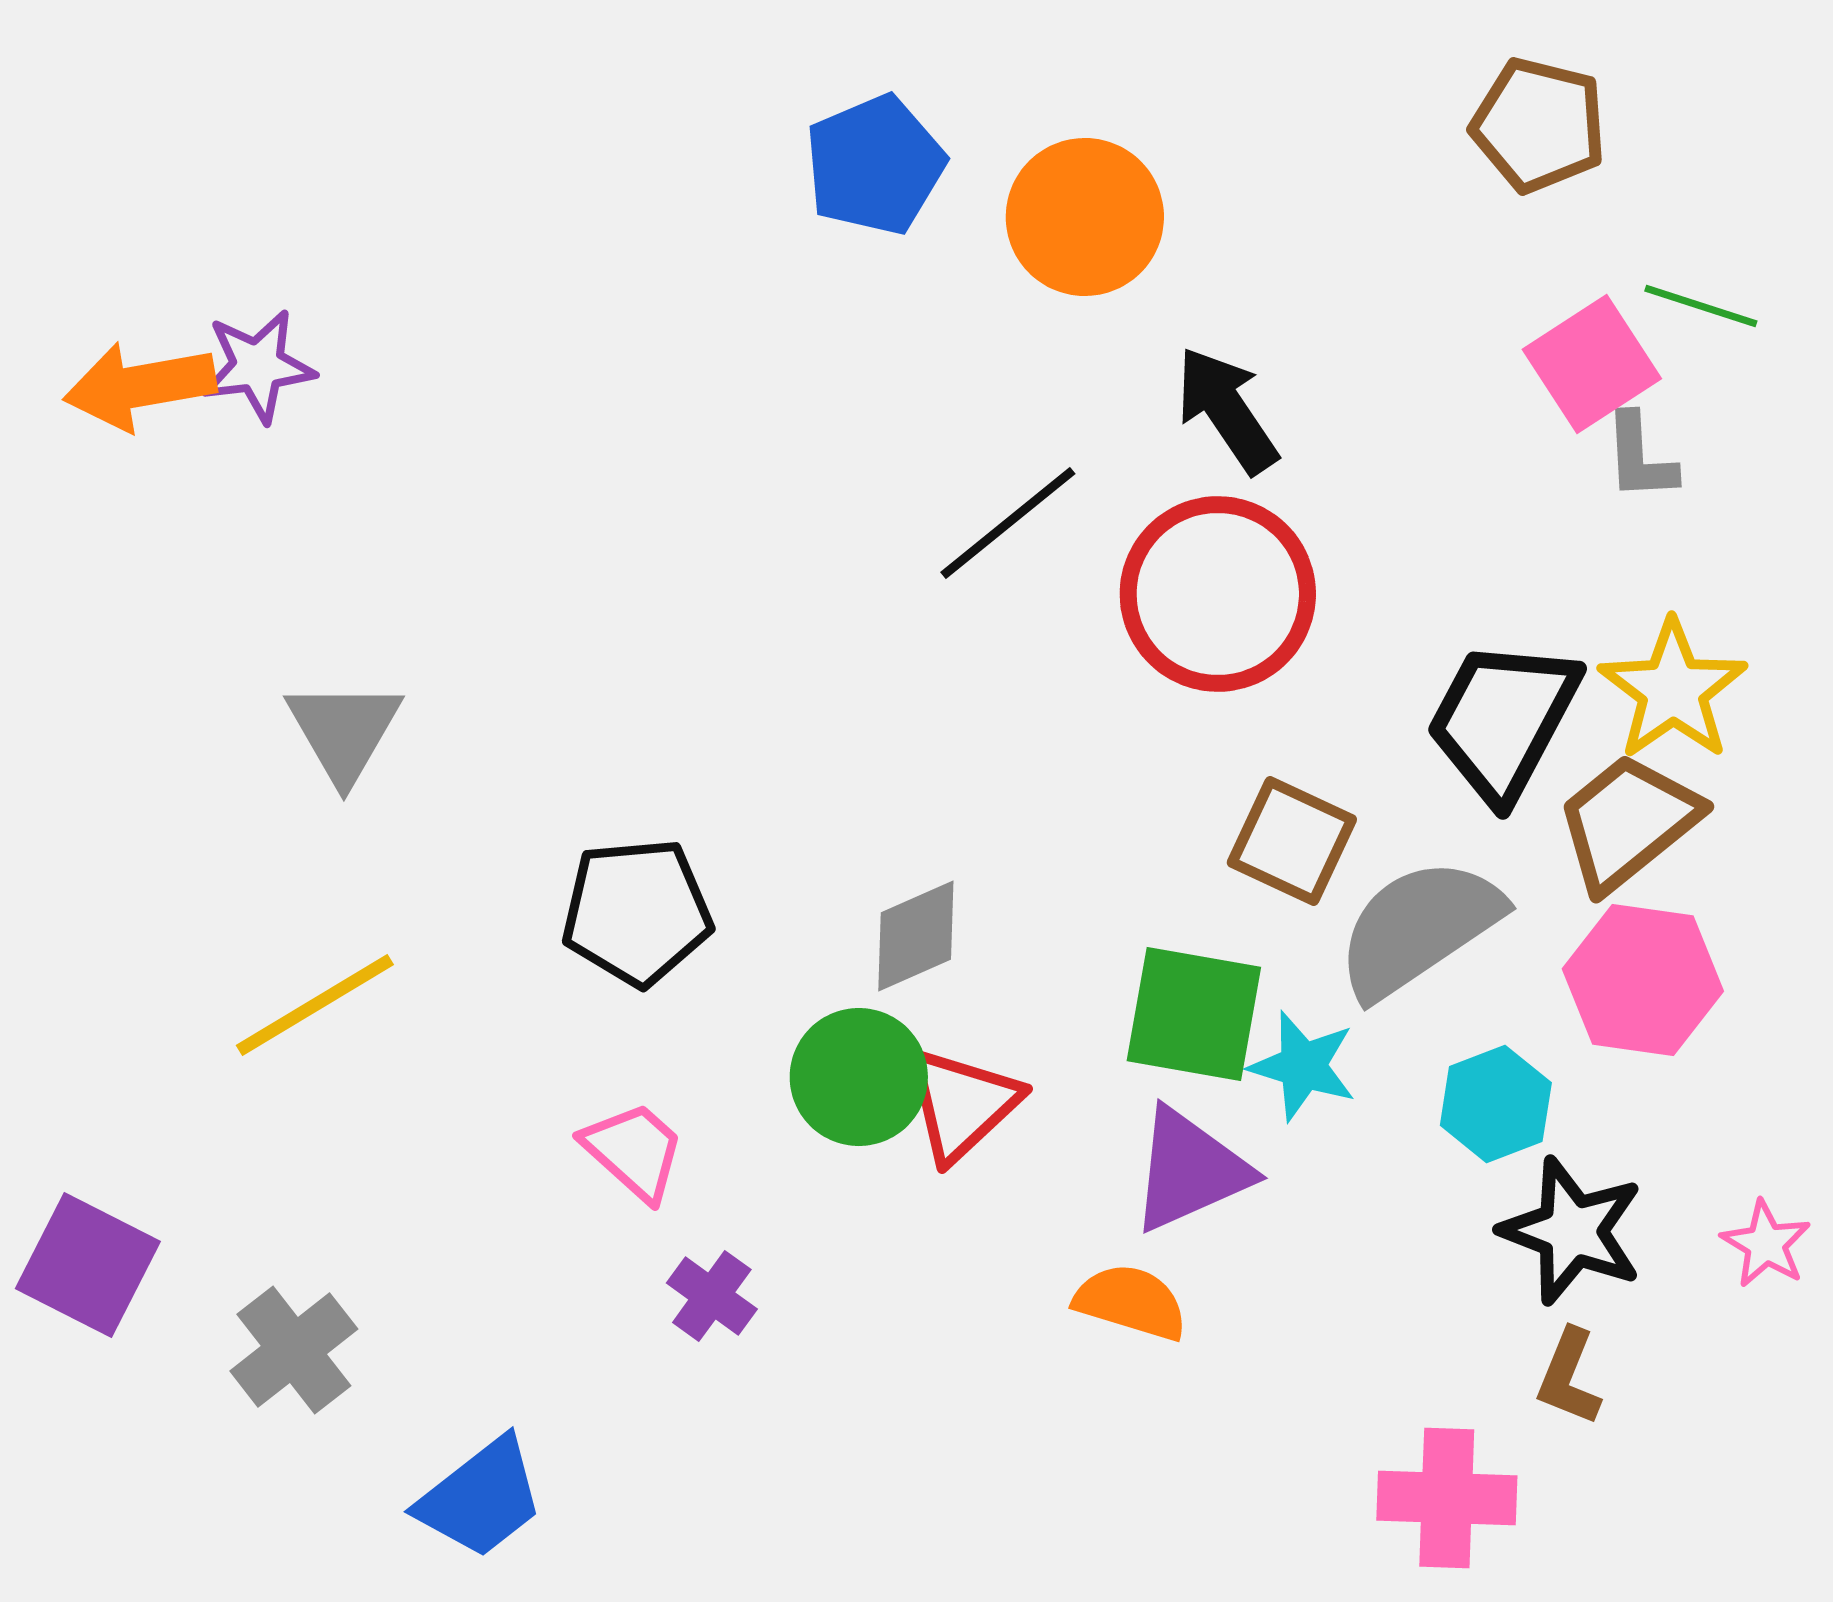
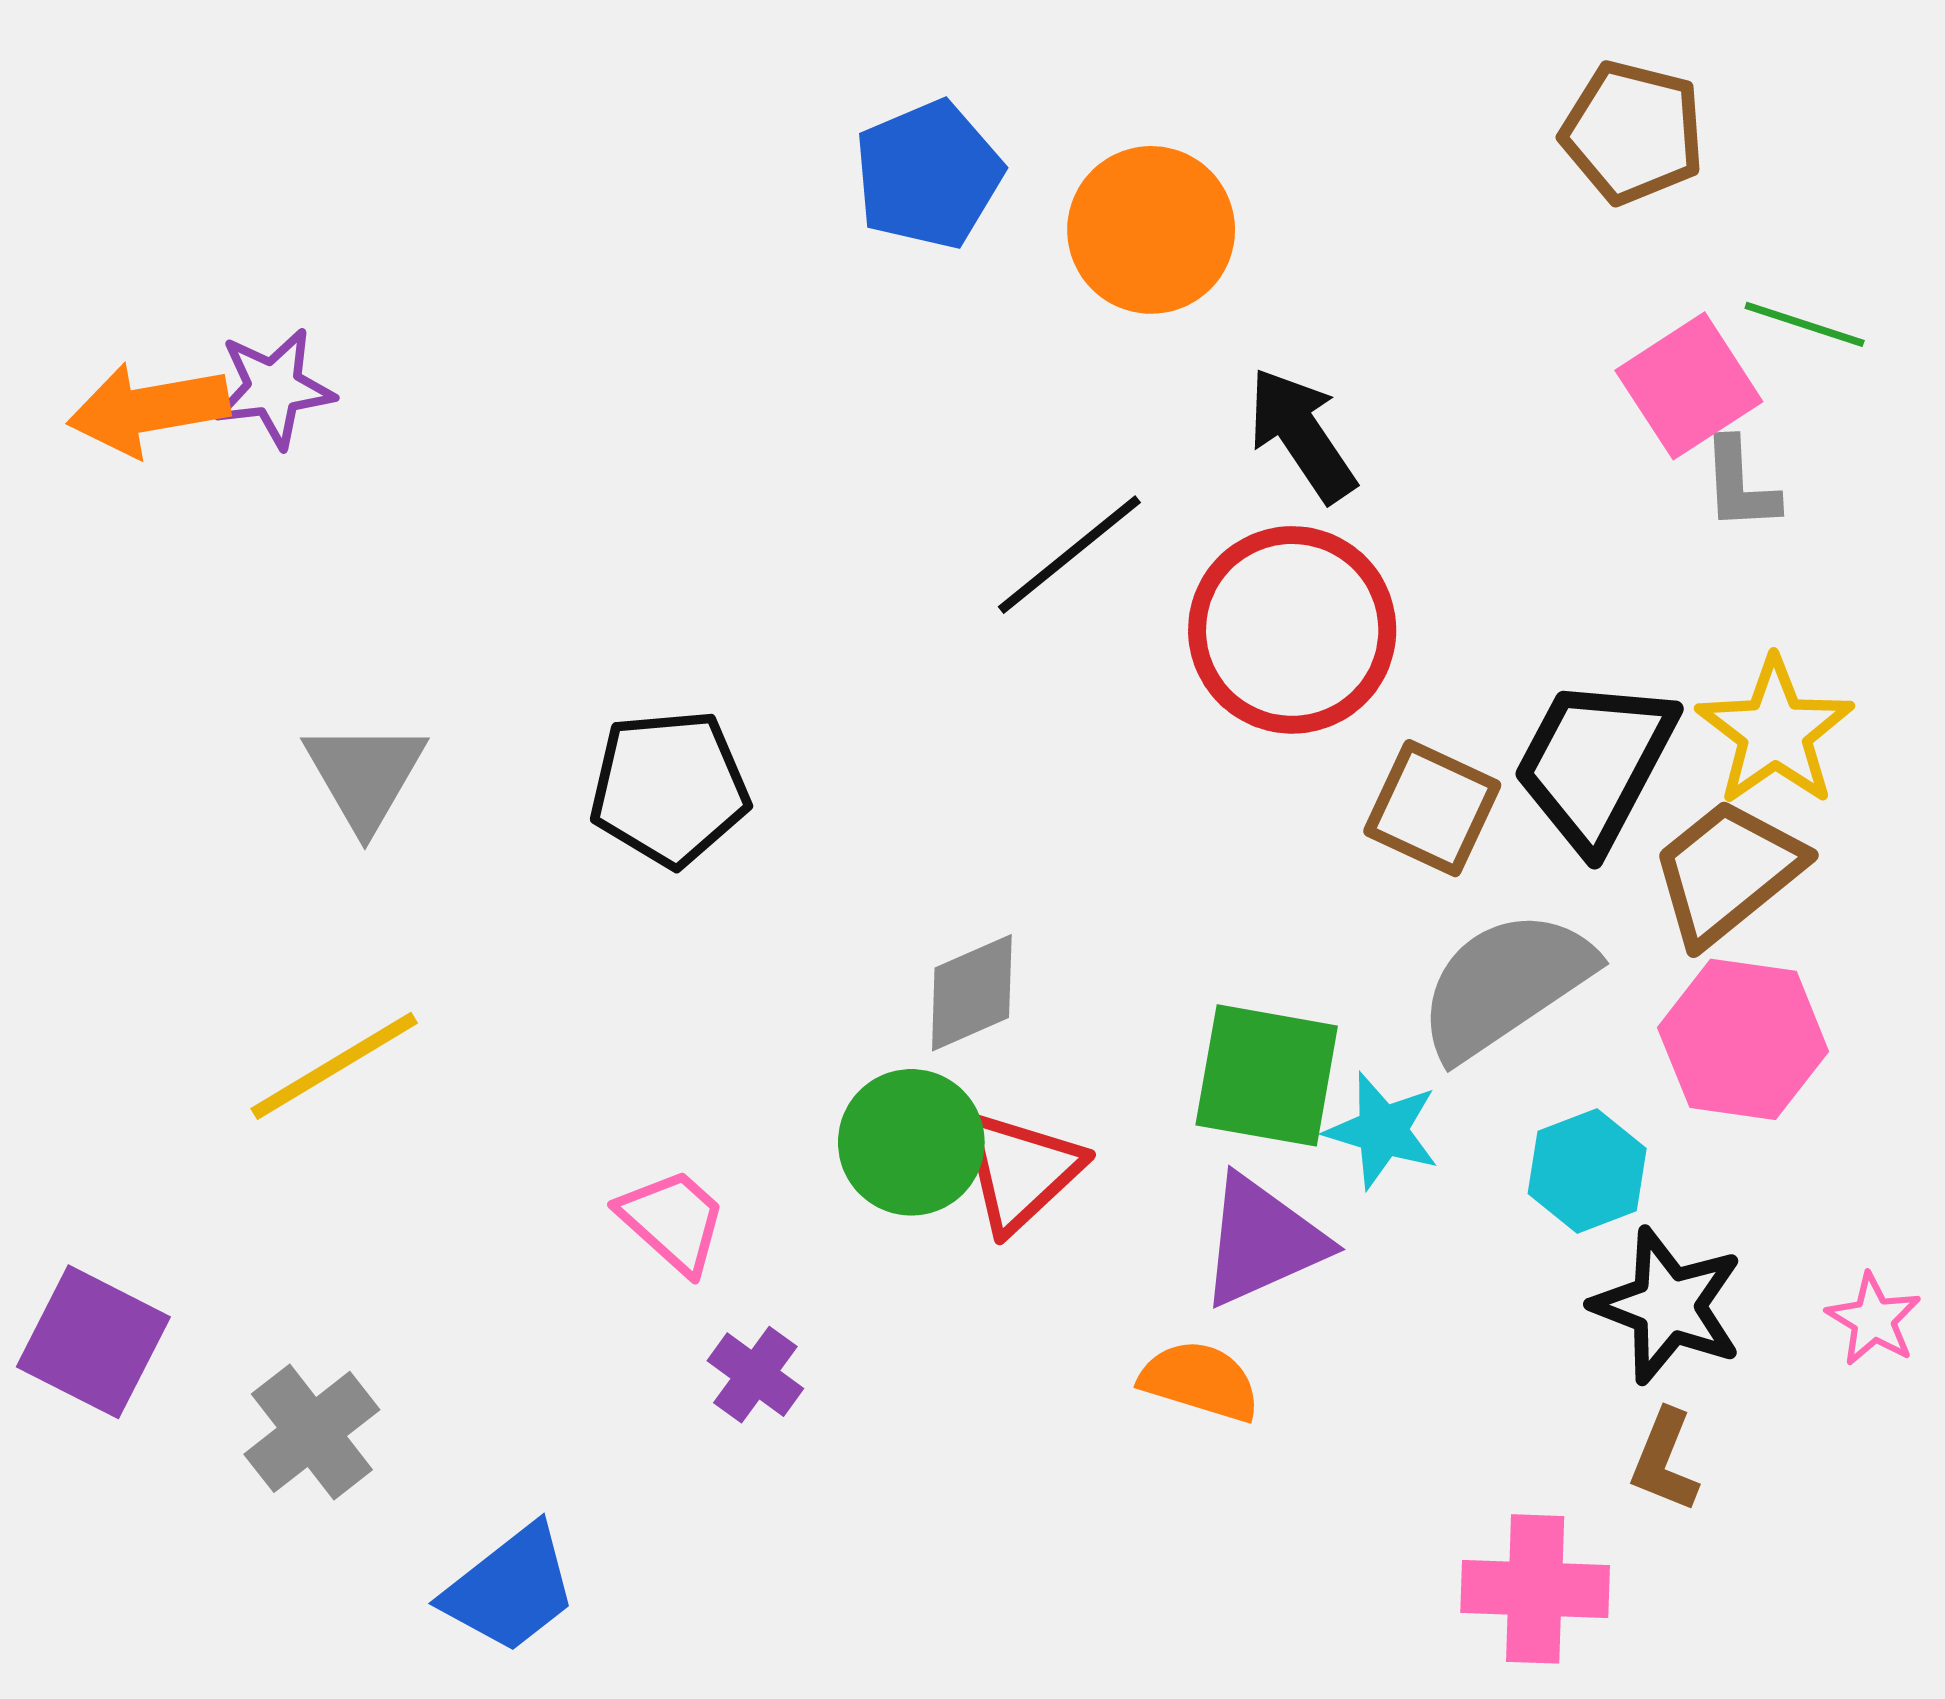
brown square: (1292, 841) -> (1432, 808), moved
black pentagon: (637, 912) -> (669, 788), moved

